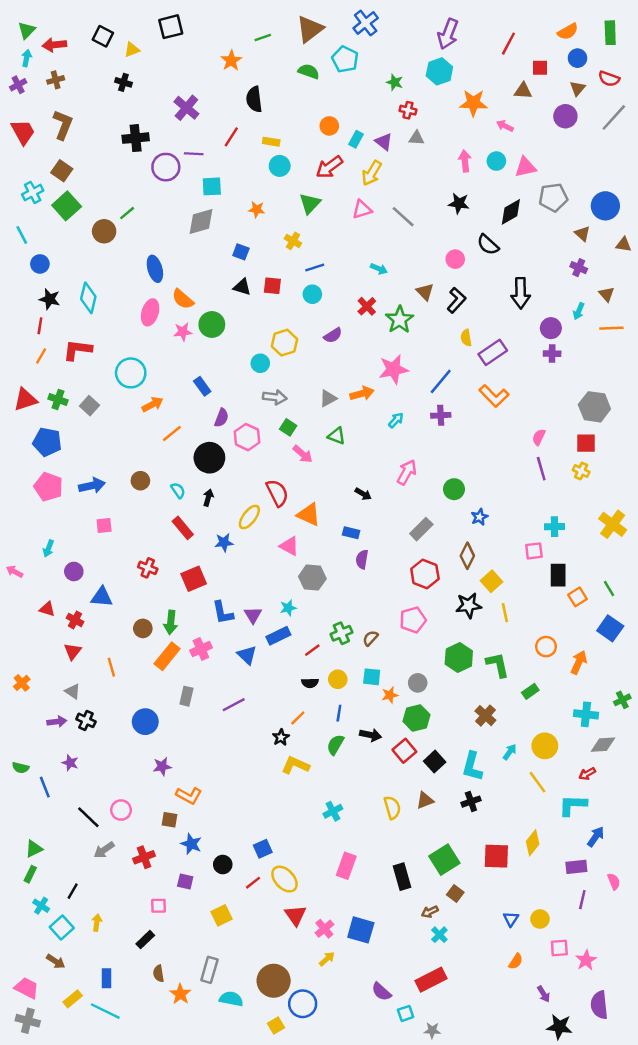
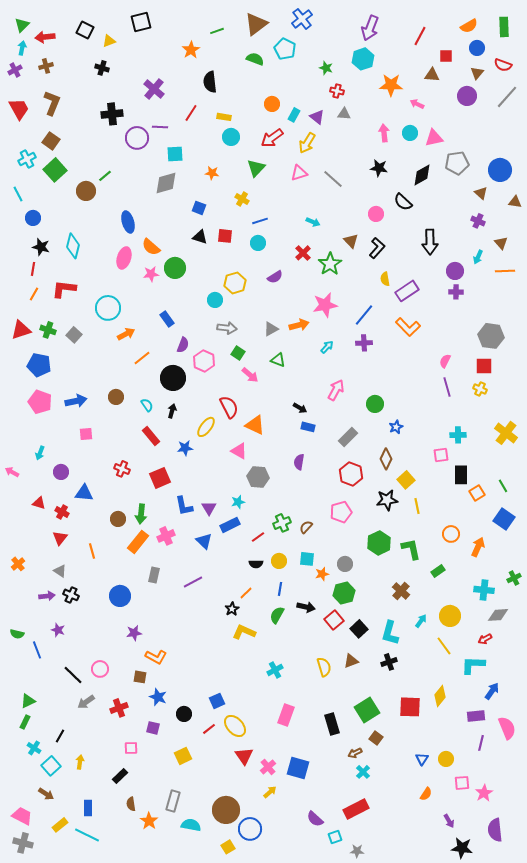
blue rectangle: (351, 533) -> (308, 427), moved
pink semicircle: (614, 881) -> (507, 728), size x1.6

